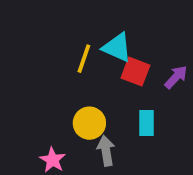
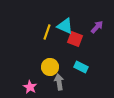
purple arrow: (176, 77) -> (97, 27), moved
cyan rectangle: (147, 123) -> (81, 67), turned -64

